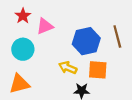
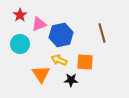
blue hexagon: (86, 41) -> (61, 35), moved
orange triangle: (19, 84) -> (41, 74), moved, turned -48

